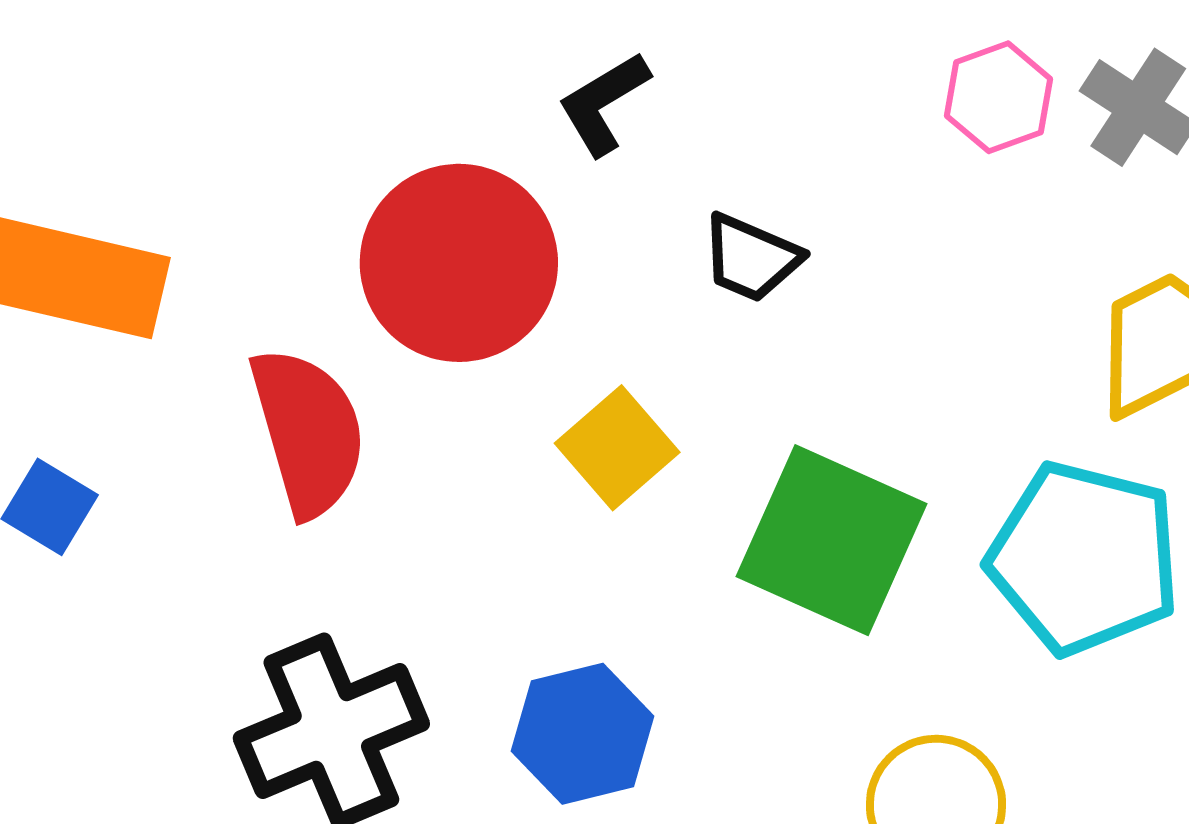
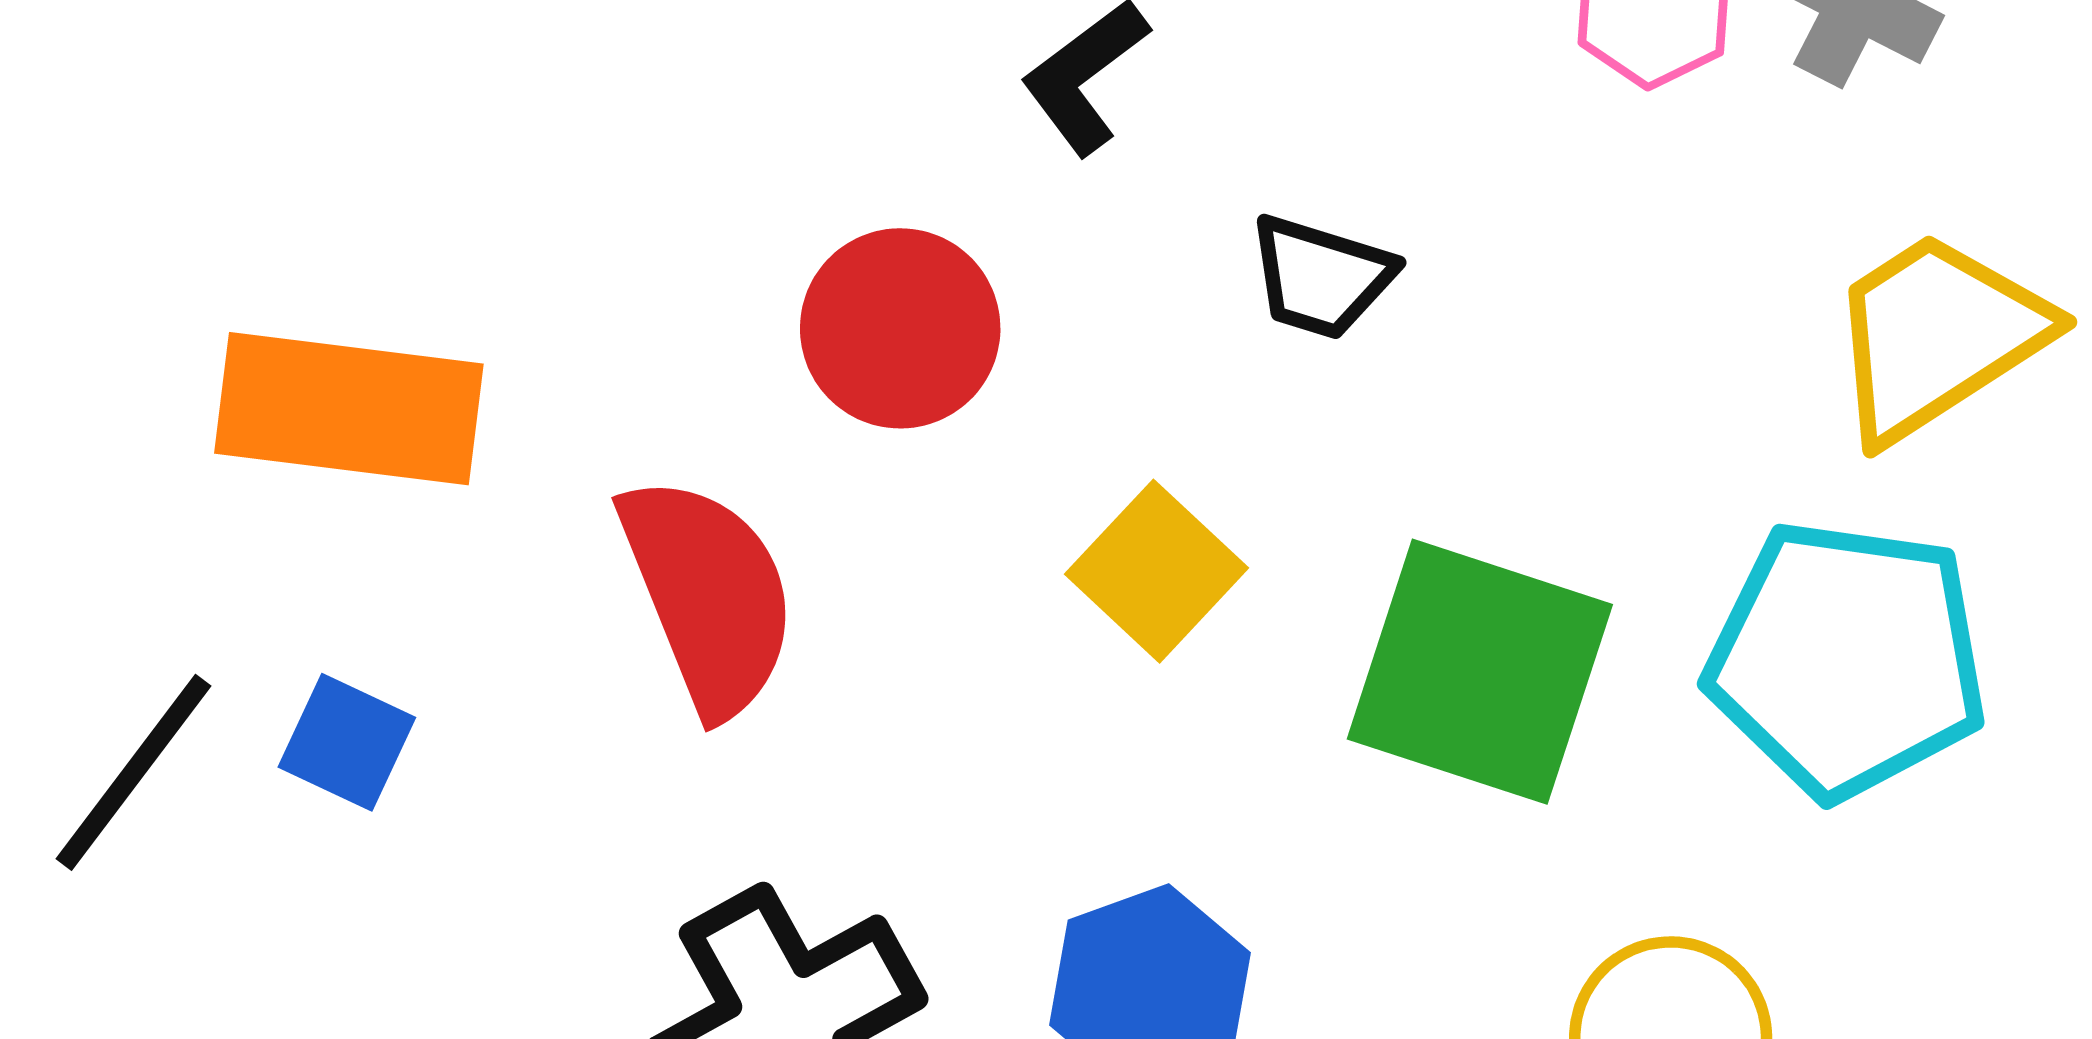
red circle: (459, 263) -> (900, 328), size x0.7

